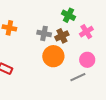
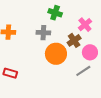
green cross: (69, 15) -> (55, 13), moved
brown cross: (62, 36) -> (74, 40), moved

